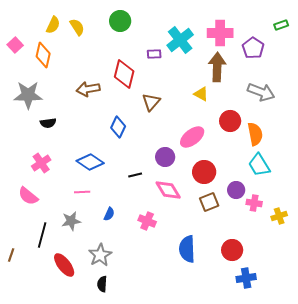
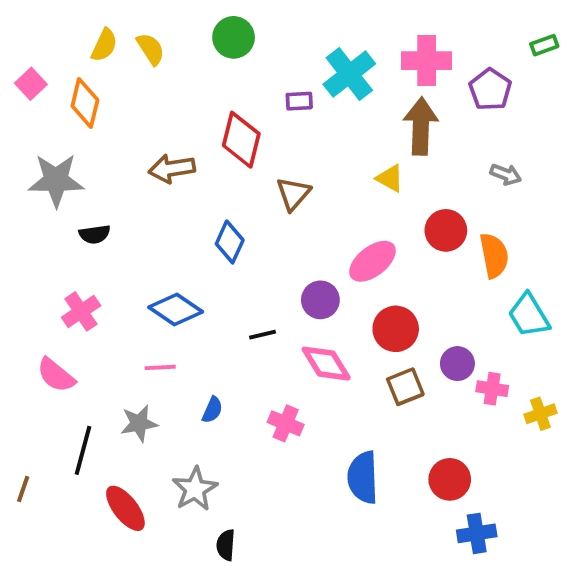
gray arrow: (261, 92) -> (506, 174), size x0.6
cyan trapezoid: (259, 165) -> (529, 315), moved
black semicircle: (102, 284) -> (226, 545), moved

